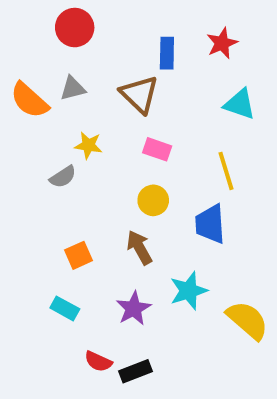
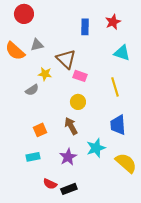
red circle: (75, 28) -> (24, 14), moved
brown triangle: (139, 94) -> (66, 59), moved
blue trapezoid: (210, 224) -> (118, 125), moved
cyan rectangle: (65, 308) -> (33, 157), turned -40

